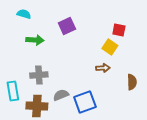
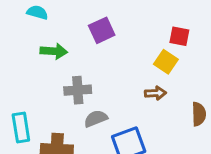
gray cross: (39, 75) -> (78, 90), moved
gray semicircle: (61, 95) -> (96, 119), moved

